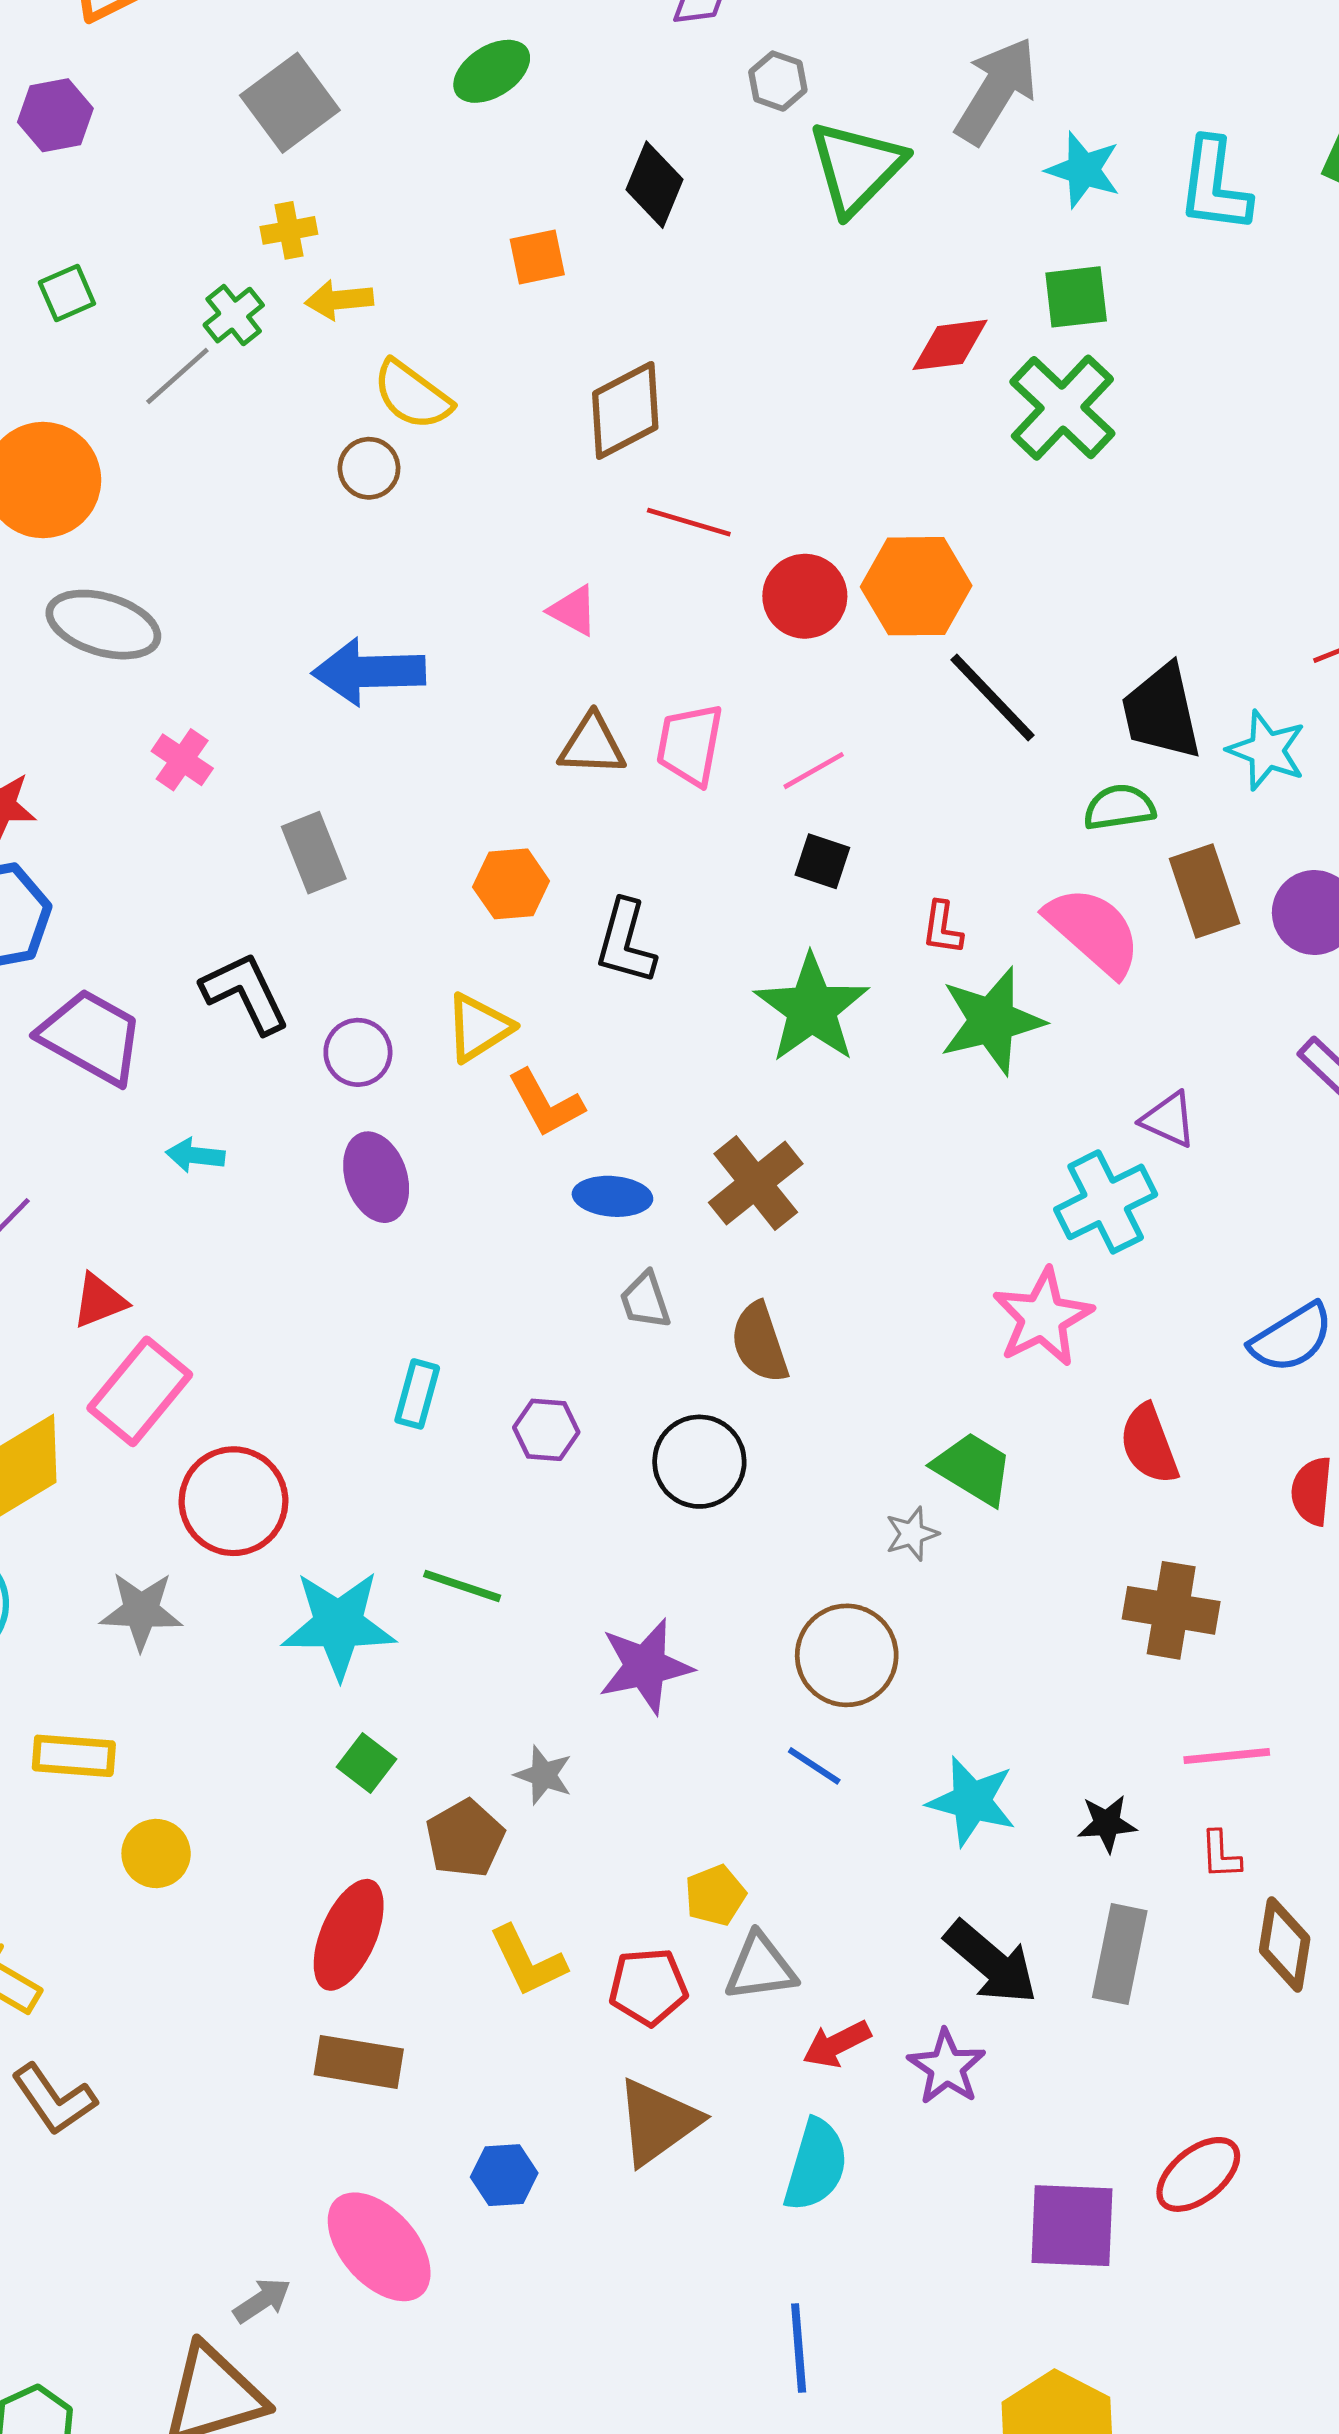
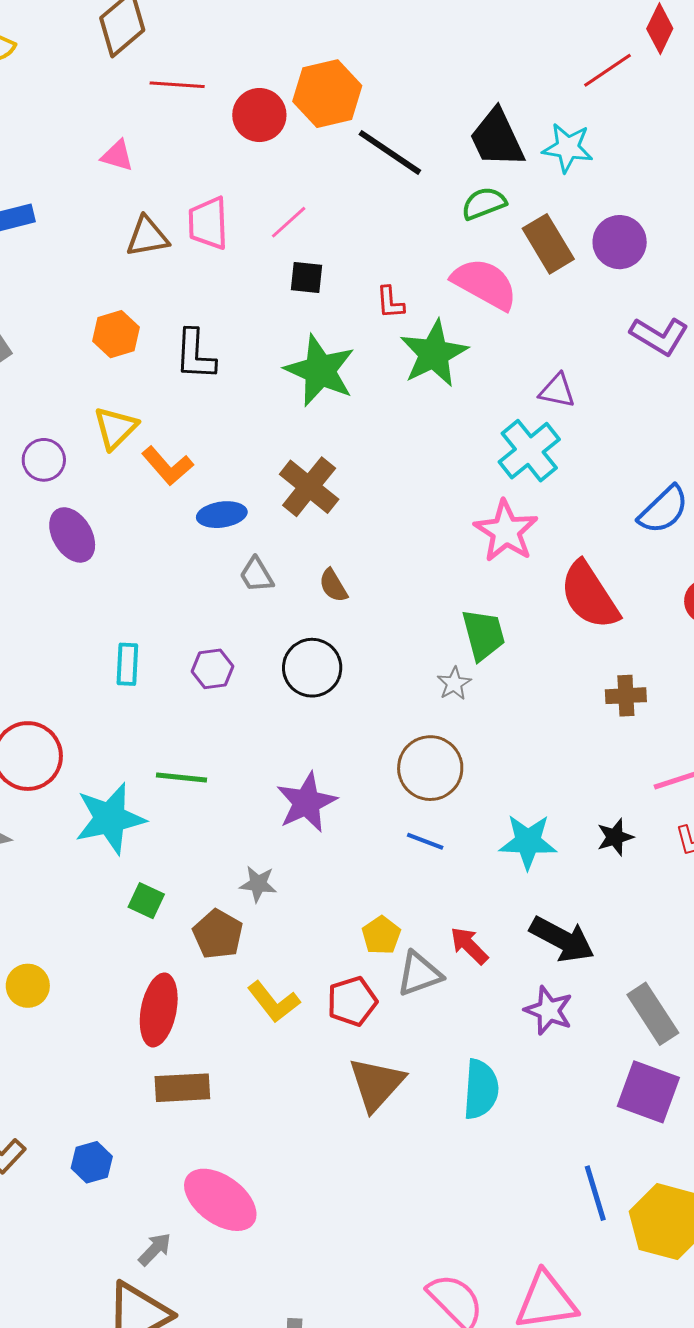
brown semicircle: (760, 1343) -> (333, 586), size x0.7
red semicircle: (1149, 1444) -> (589, 595), size x1.4
green trapezoid: (973, 1469) -> (483, 635), turned 56
brown cross: (1171, 1610) -> (626, 696), size x0.7
gray rectangle: (1120, 1954) -> (653, 1014), moved, turned -32
red arrow: (837, 2044) -> (469, 946), moved, turned 84
blue hexagon: (504, 2175) -> (92, 1162), moved
purple square: (1072, 2226) -> (648, 1092), turned 30
blue line: (799, 2348) -> (595, 1193), moved

